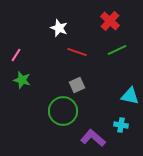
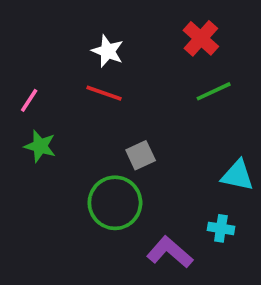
red line: (77, 52) -> (104, 93), moved

